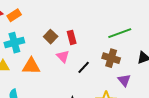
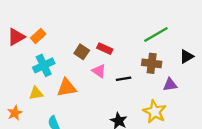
red rectangle: (72, 37) -> (105, 49), turned -40
black line: (84, 67) -> (124, 79), turned 48
purple triangle: (124, 80) -> (170, 85), turned -48

